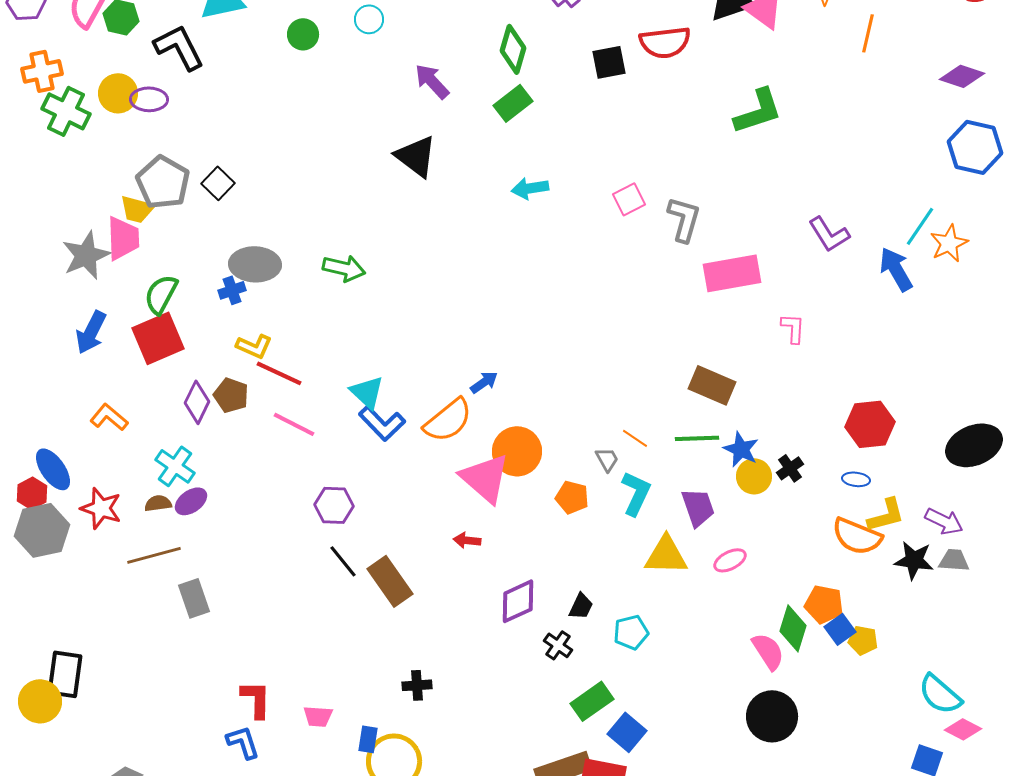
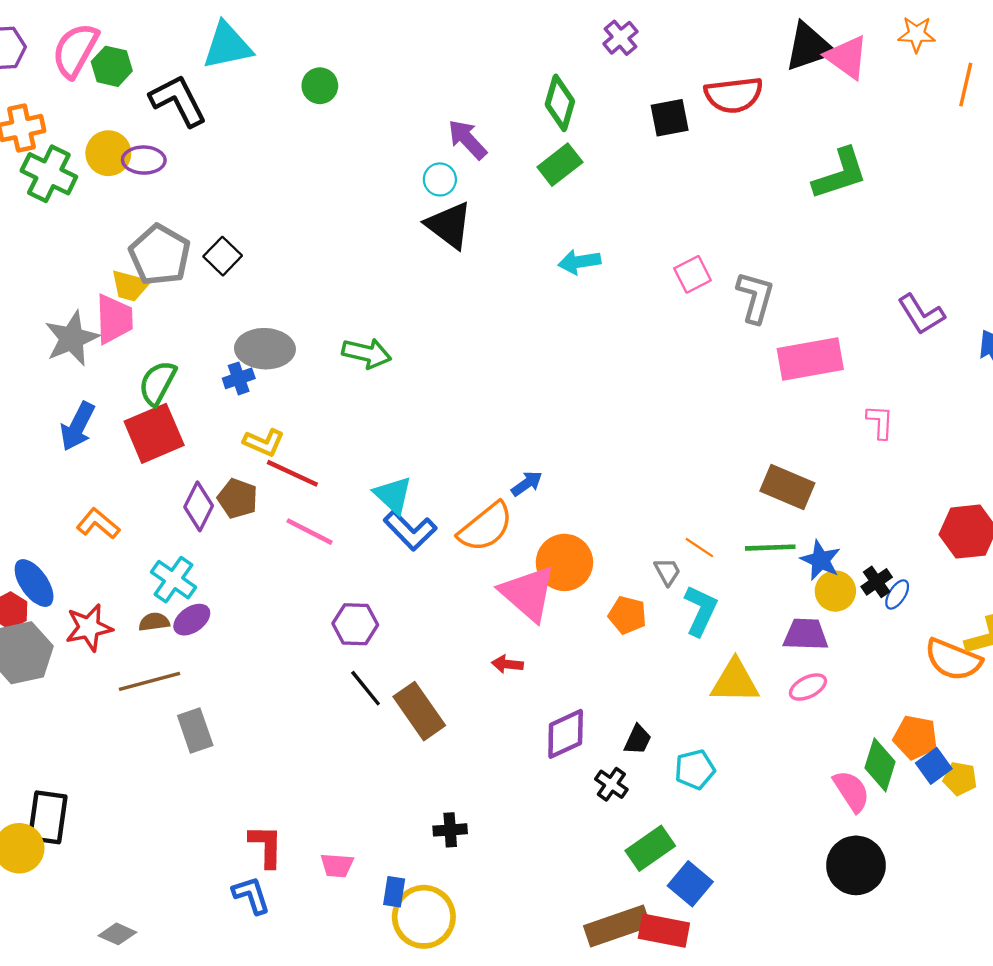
cyan circle: (369, 19) -> (440, 179), moved
blue ellipse: (856, 479) -> (897, 594), moved, turned -64
purple trapezoid: (698, 507) -> (806, 634), moved, turned -69
red star: (101, 508) -> (89, 628), turned -30

